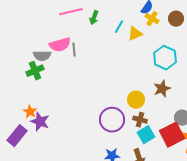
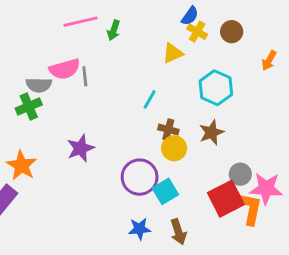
cyan line: (119, 27) -> (150, 99), moved
orange star: (30, 112) -> (22, 166), size x1.5
brown cross: (140, 120) -> (168, 130), moved
purple star: (40, 122) -> (81, 148), moved, turned 30
cyan square: (146, 135) -> (165, 191), moved

